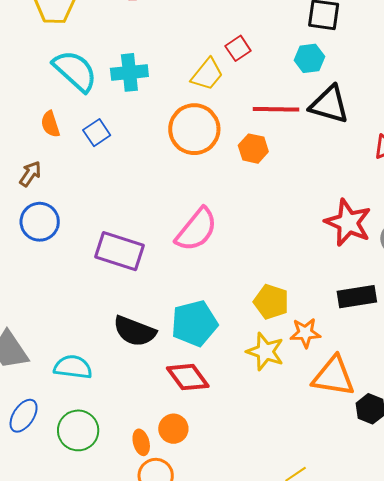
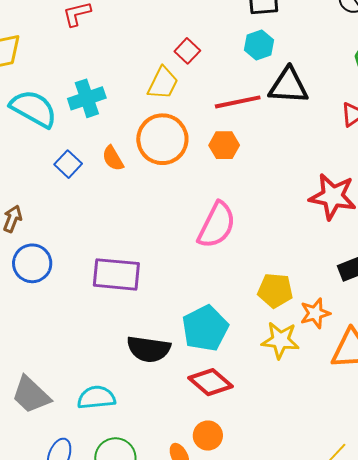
orange semicircle: (50, 124) -> (113, 158), moved
pink semicircle: (196, 230) -> (217, 225), moved

